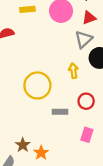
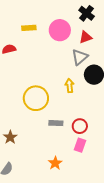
red circle: (86, 101) -> (80, 126), moved
brown star: (23, 145) -> (10, 137), moved
orange star: (41, 153) -> (55, 163), moved

